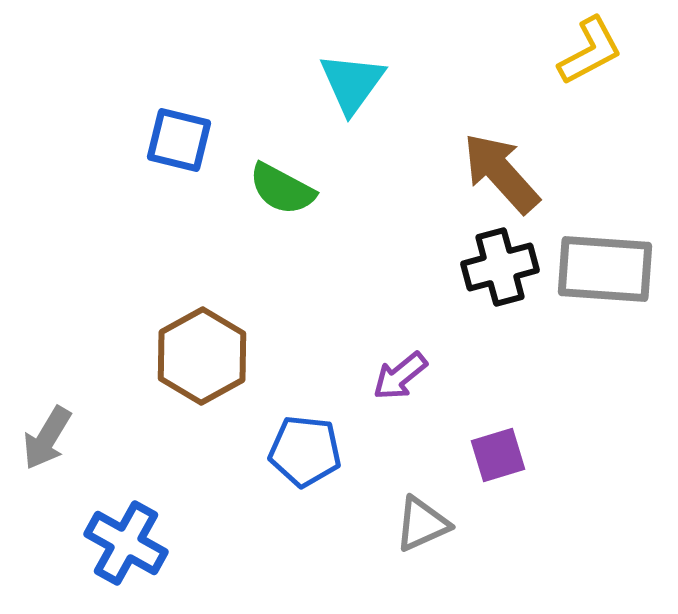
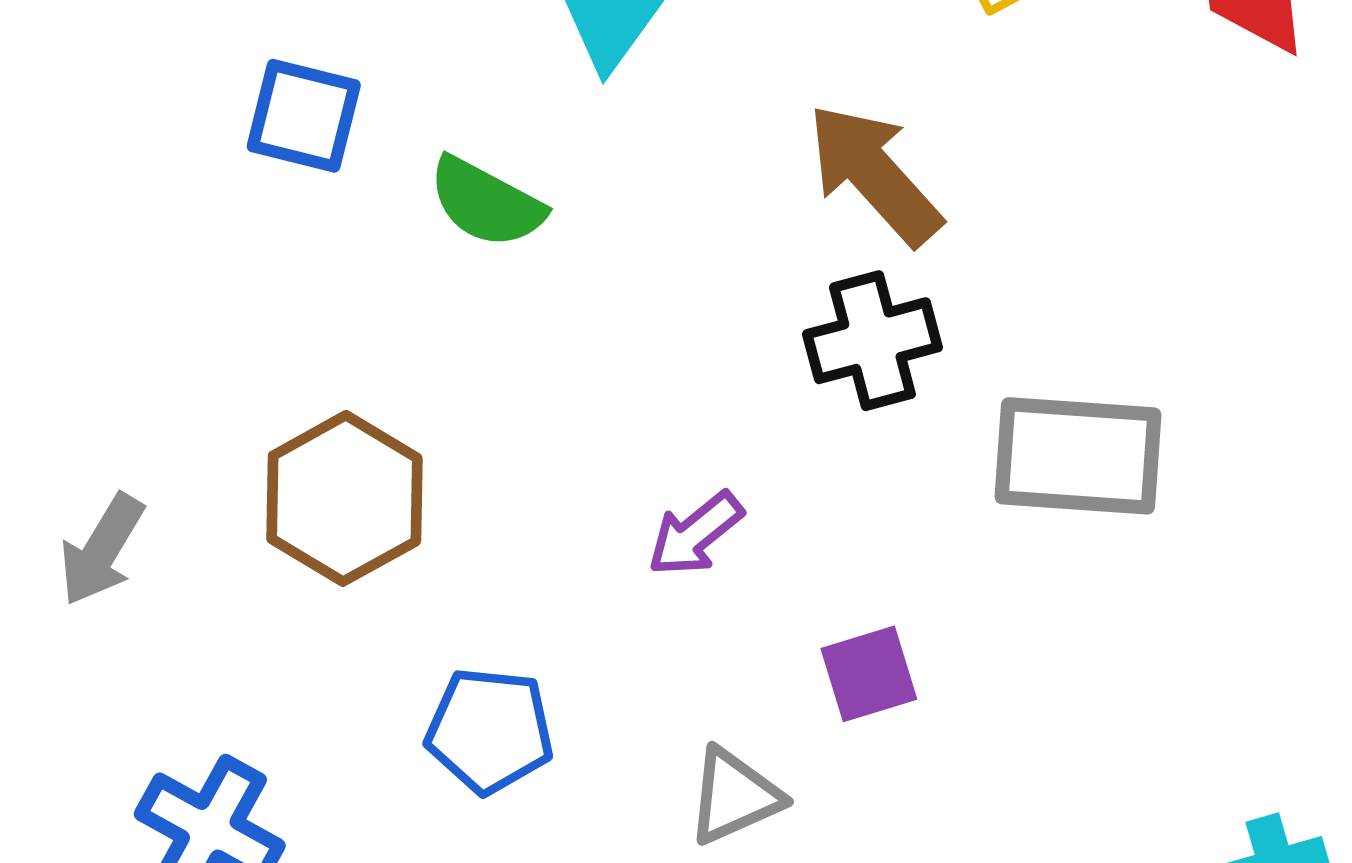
gray rectangle: (605, 269) -> (1078, 456), moved
gray arrow: (47, 438) -> (102, 550), moved
blue pentagon: (305, 451) -> (490, 731), moved

